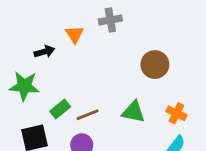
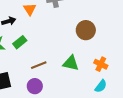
green rectangle: (60, 109) -> (20, 42), moved

